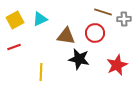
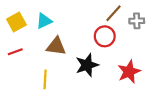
brown line: (103, 12) -> (114, 13), turned -66
brown triangle: (66, 36) -> (56, 46), moved
black star: (79, 59) -> (87, 65), turned -30

